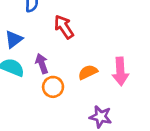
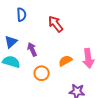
red arrow: (64, 27) -> (56, 24), moved
purple arrow: (42, 64) -> (32, 49), moved

